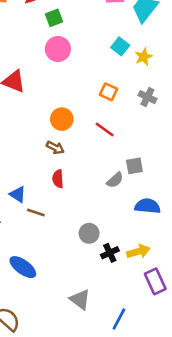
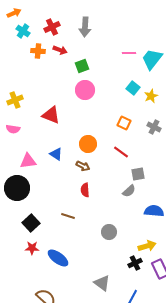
gray square: (134, 166) -> (138, 174), moved
blue triangle: (18, 194) -> (56, 154), moved
black cross: (110, 253) -> (135, 263), moved

